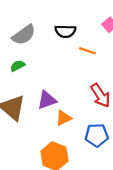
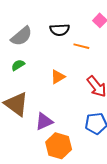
purple triangle: (47, 100) -> (44, 122), moved
orange triangle: (64, 118) -> (58, 77), moved

